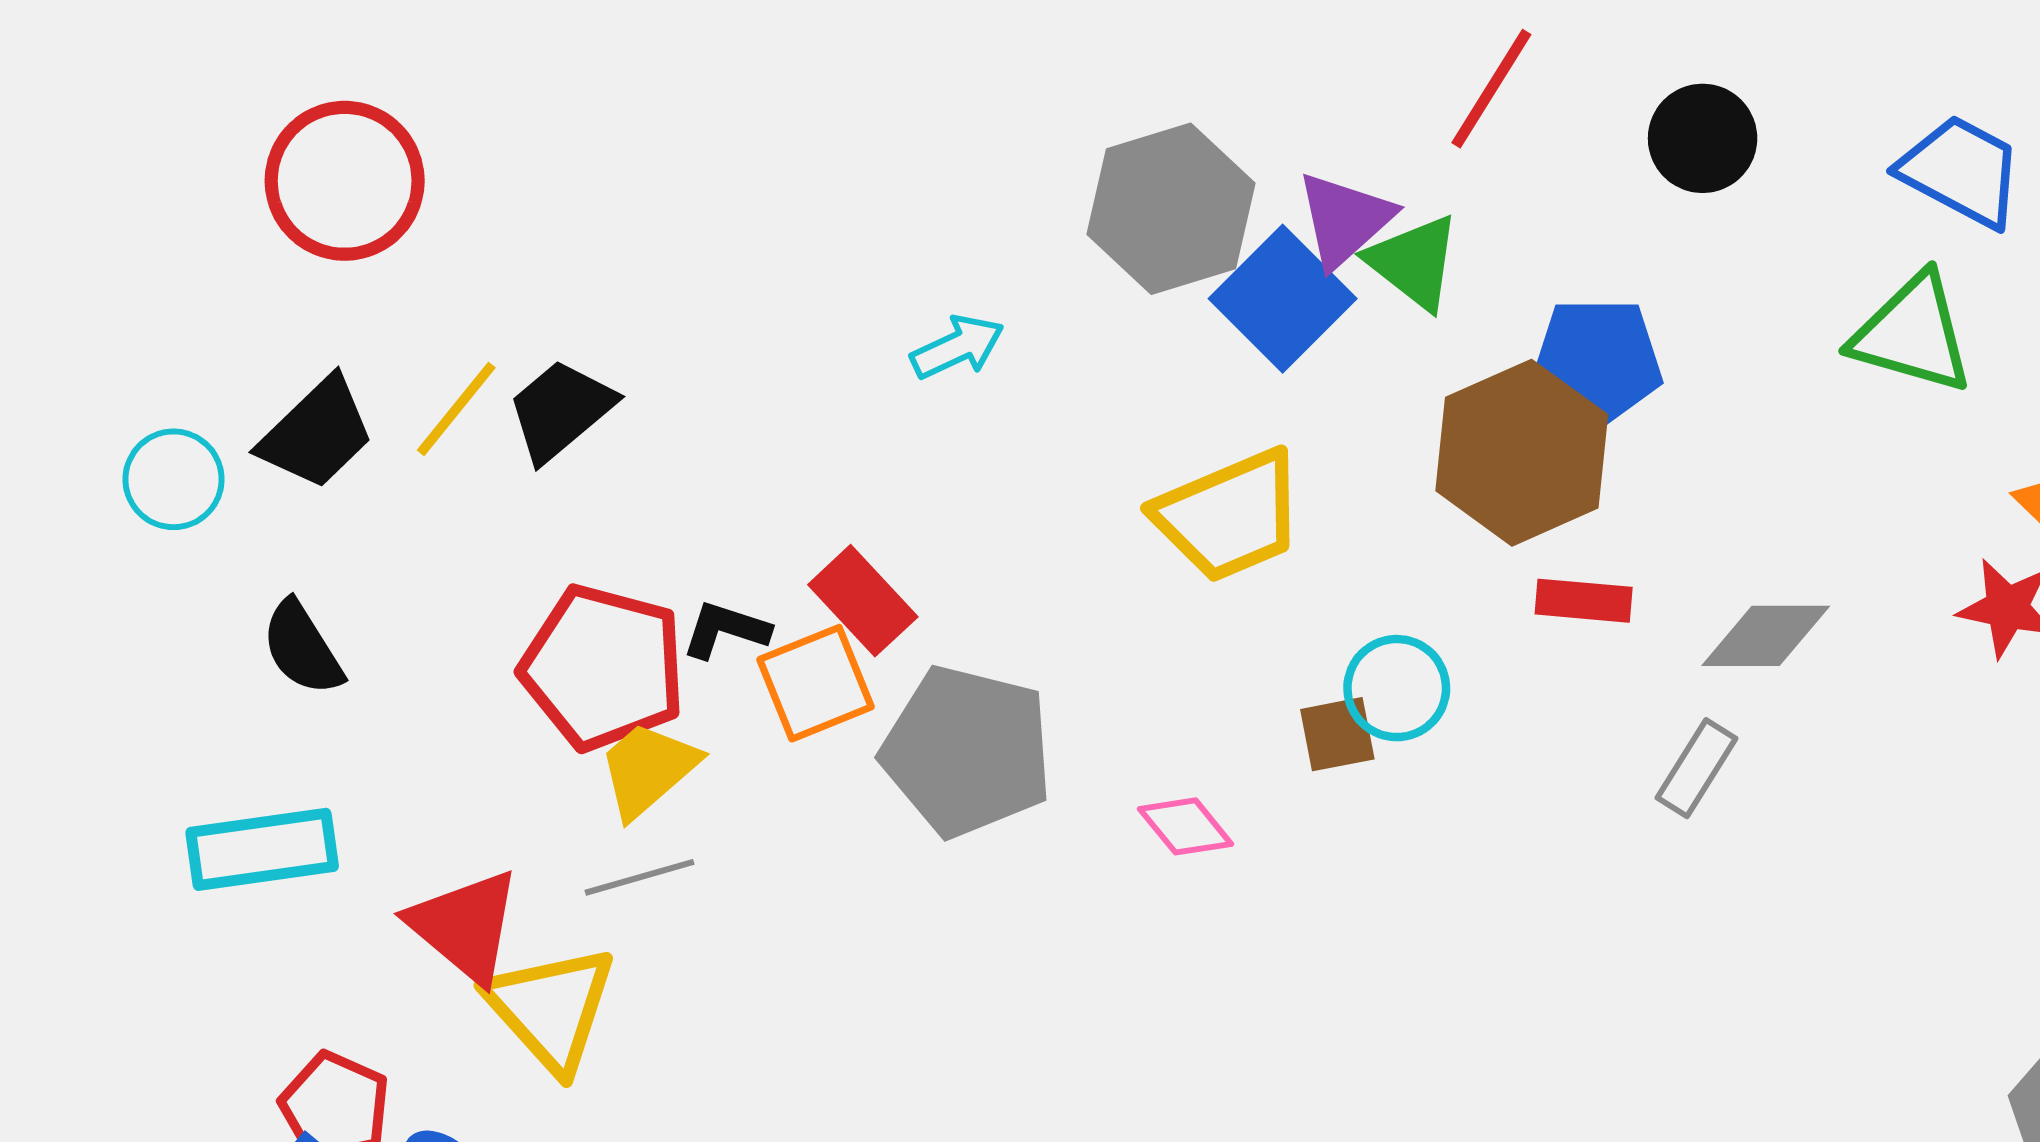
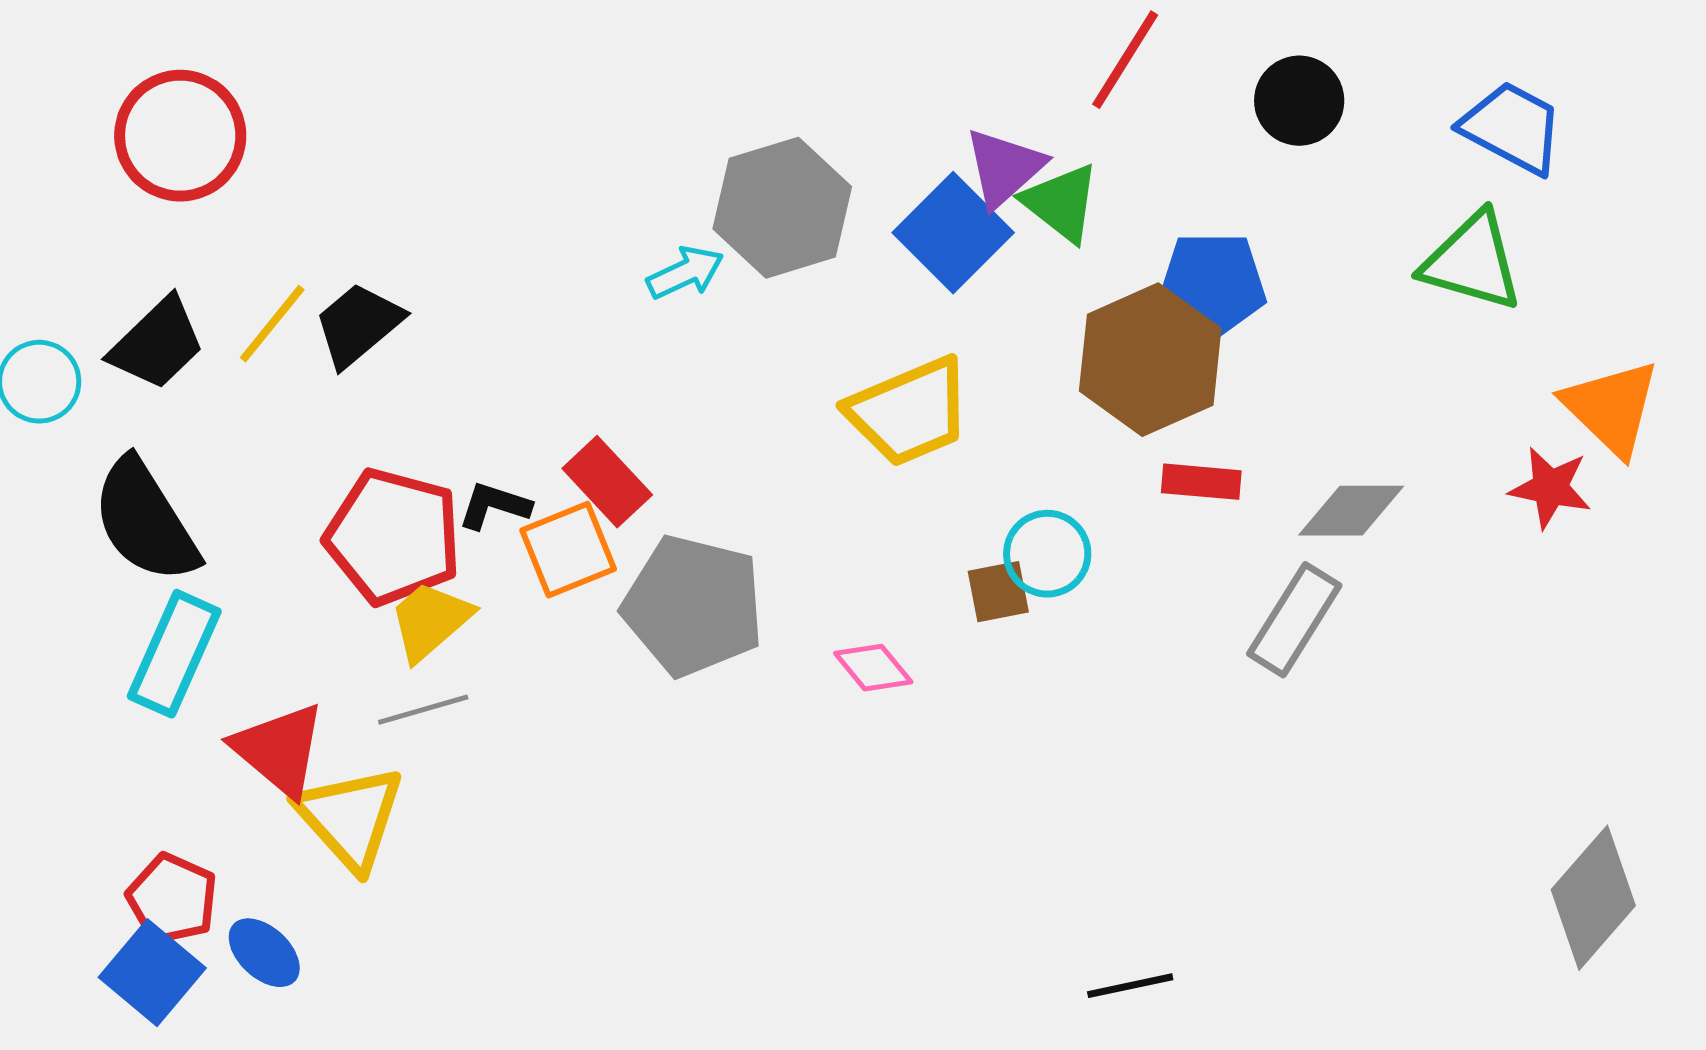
gray hexagon: (1171, 209) -> (782, 208), moved
black semicircle: (302, 648) -> (145, 521), size x1.6
gray rectangle: (1696, 768) -> (1294, 620), size x1.4
cyan rectangle: (262, 849) -> (174, 654), moved, turned -58

